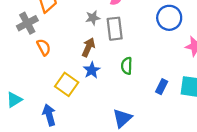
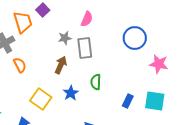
blue star: (92, 70) -> (71, 93), moved

